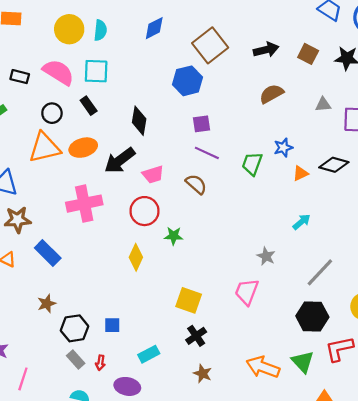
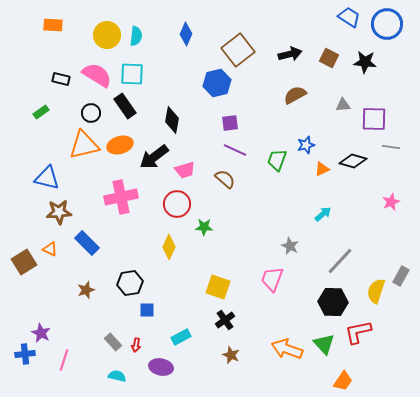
blue diamond: (154, 28) -> (186, 34), turned -40
black rectangle: (89, 106) -> (125, 106), size x1.4
black hexagon: (75, 328) -> (130, 283), moved

